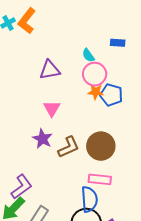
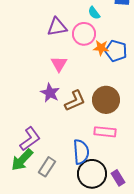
pink circle: (95, 74) -> (84, 34), moved
blue semicircle: (89, 199) -> (81, 152), moved

